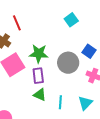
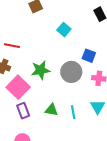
red line: (17, 23) -> (12, 46), turned -42
purple rectangle: (38, 76) -> (23, 111), moved

